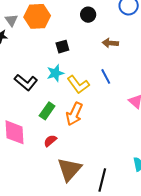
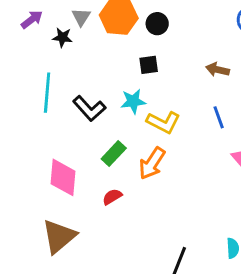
black circle: (88, 15) -> (157, 24), moved
blue line: (106, 76) -> (219, 117), moved
yellow L-shape: (78, 84) -> (163, 122), turned -35
brown triangle: (69, 169) -> (59, 236), moved

